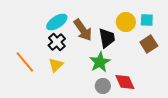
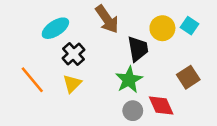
cyan square: (147, 20) -> (189, 26), turned 32
cyan ellipse: (57, 22) -> (55, 28), moved
brown arrow: (83, 30) -> (107, 19), moved
brown square: (149, 44) -> (188, 77), moved

